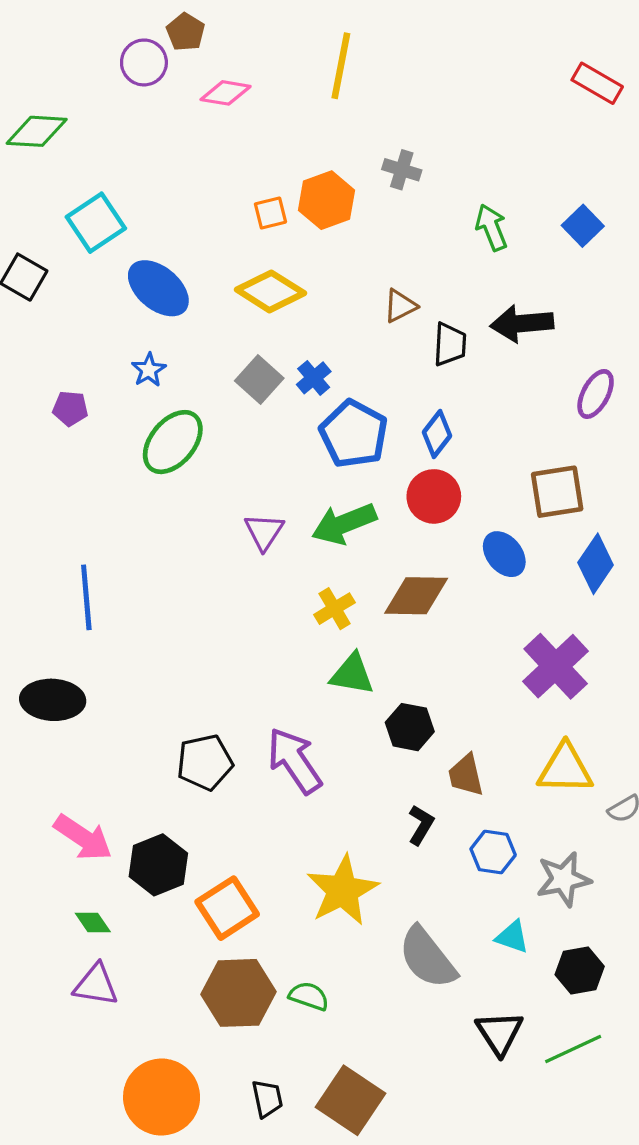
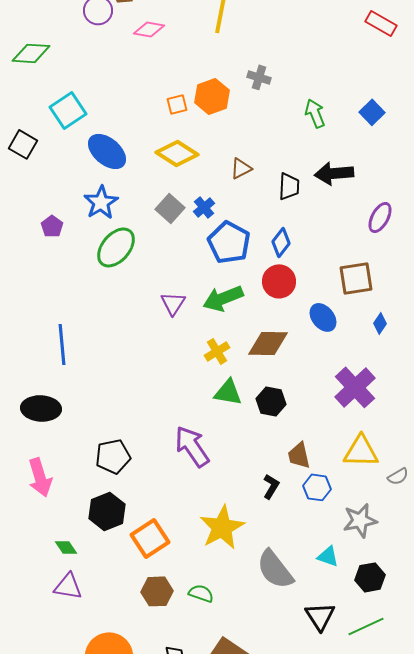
brown triangle: (400, 306) -> (241, 168), moved
blue star: (149, 370) -> (101, 202), size x1.6
purple pentagon: (70, 408) -> (52, 226), turned 30
blue diamond: (596, 564) -> (380, 323), size x0.6
black hexagon: (410, 727) -> (271, 401), moved
black pentagon: (205, 762) -> (113, 456), moved
pink arrow: (83, 838) -> (40, 477), moved, turned 39
blue hexagon: (493, 852) -> (317, 487), moved
brown hexagon: (238, 993) -> (157, 591), size x0.7

